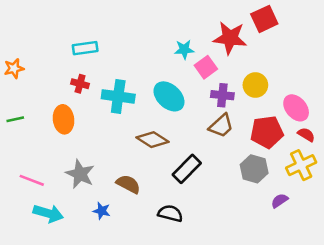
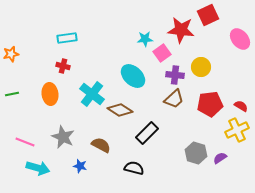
cyan cross: (118, 96) -> (92, 94), moved, turned 30
pink ellipse: (296, 108) -> (240, 39), moved
gray hexagon: (254, 169) -> (196, 153), moved

